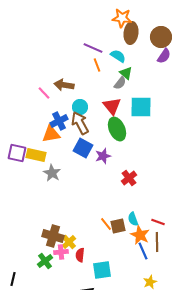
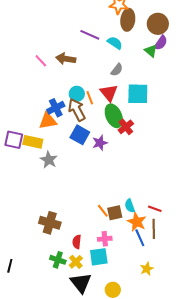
orange line: (97, 65) -> (90, 98), moved
green triangle: (126, 73) -> (151, 51), moved
brown arrow: (64, 85) -> (66, 59), moved
pink line: (44, 93) -> (41, 61), moved
red cross: (129, 178) -> (126, 127), moved
yellow cross: (69, 242) -> (76, 262), moved
pink cross: (61, 252) -> (105, 239), moved
green cross: (45, 261) -> (58, 260), moved, turned -35

